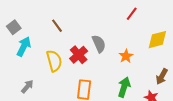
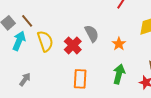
brown line: (57, 26) -> (27, 21), moved
yellow semicircle: (54, 61) -> (45, 41), moved

